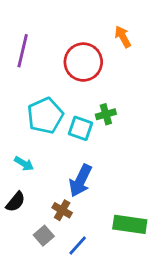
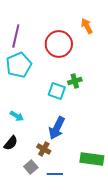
cyan pentagon: (45, 116) -> (19, 65), moved
blue line: (78, 245) -> (55, 174), turned 49

